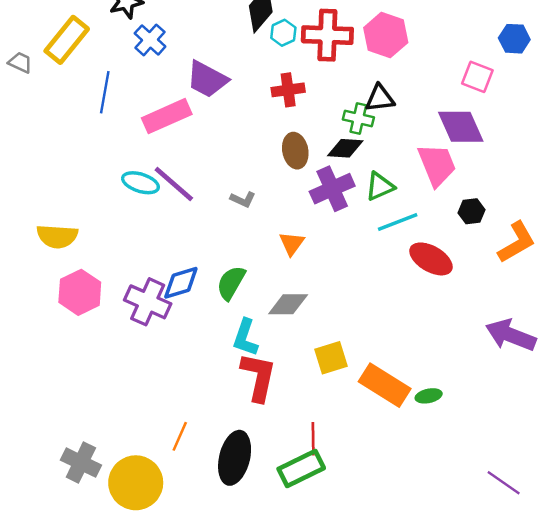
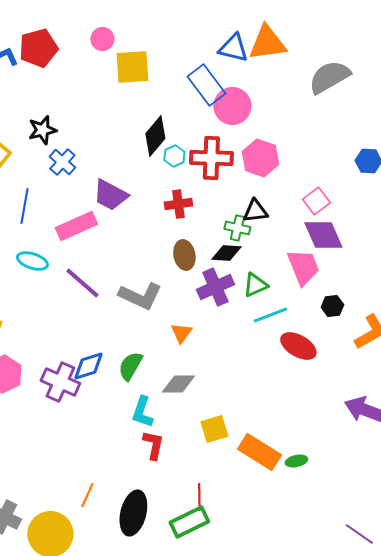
pink square: (477, 77) -> (316, 201), moved, turned 32
cyan ellipse: (140, 183) -> (32, 261), moved
gray L-shape: (243, 199) -> (140, 296), size x2.0
red L-shape: (258, 377) -> (153, 445), size x0.7

